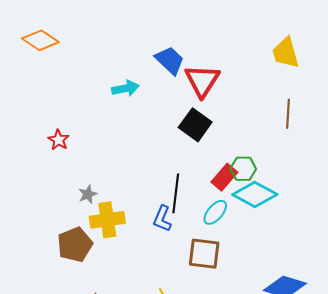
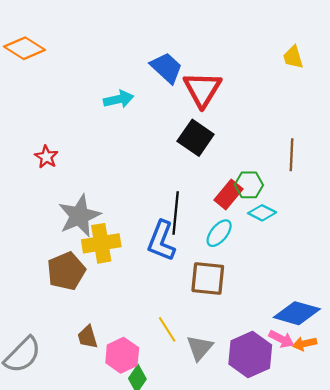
yellow trapezoid: (286, 53) -> (293, 57), size x0.7
brown line: (288, 114) -> (291, 155), moved
gray star: (88, 194) -> (79, 216), size x2.0
cyan diamond: (255, 194) -> (262, 213), size x0.6
blue L-shape: (162, 219) -> (161, 241), size x1.4

